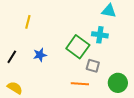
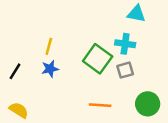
yellow line: (28, 22) -> (49, 46), moved
gray square: (93, 66) -> (125, 70), moved, turned -32

